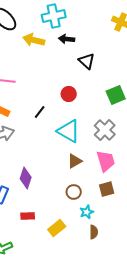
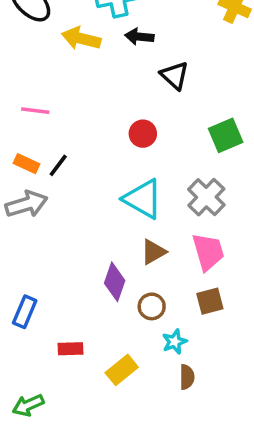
black line: (40, 112) -> (58, 165), moved
purple diamond: (26, 178) -> (115, 282), moved

